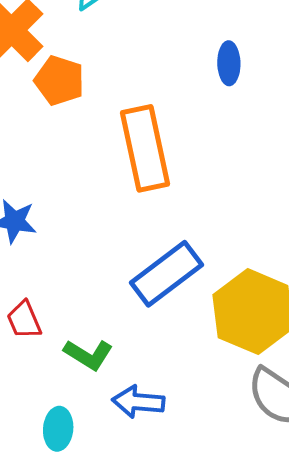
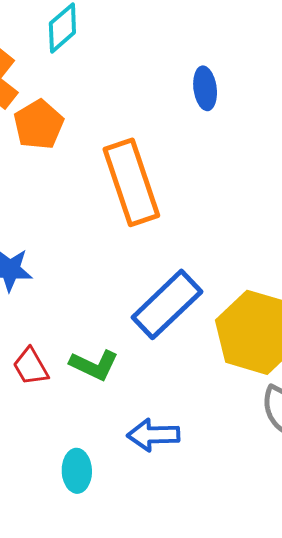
orange pentagon: (59, 80) -> (39, 125), turned 30
green L-shape: (88, 355) -> (94, 365), moved

